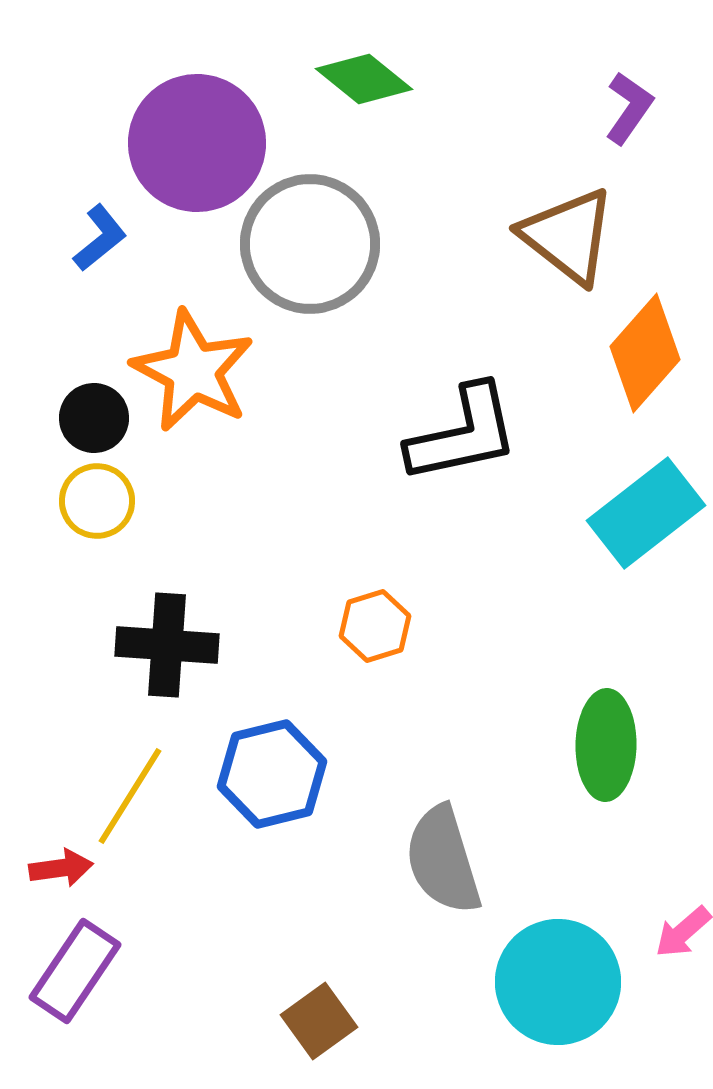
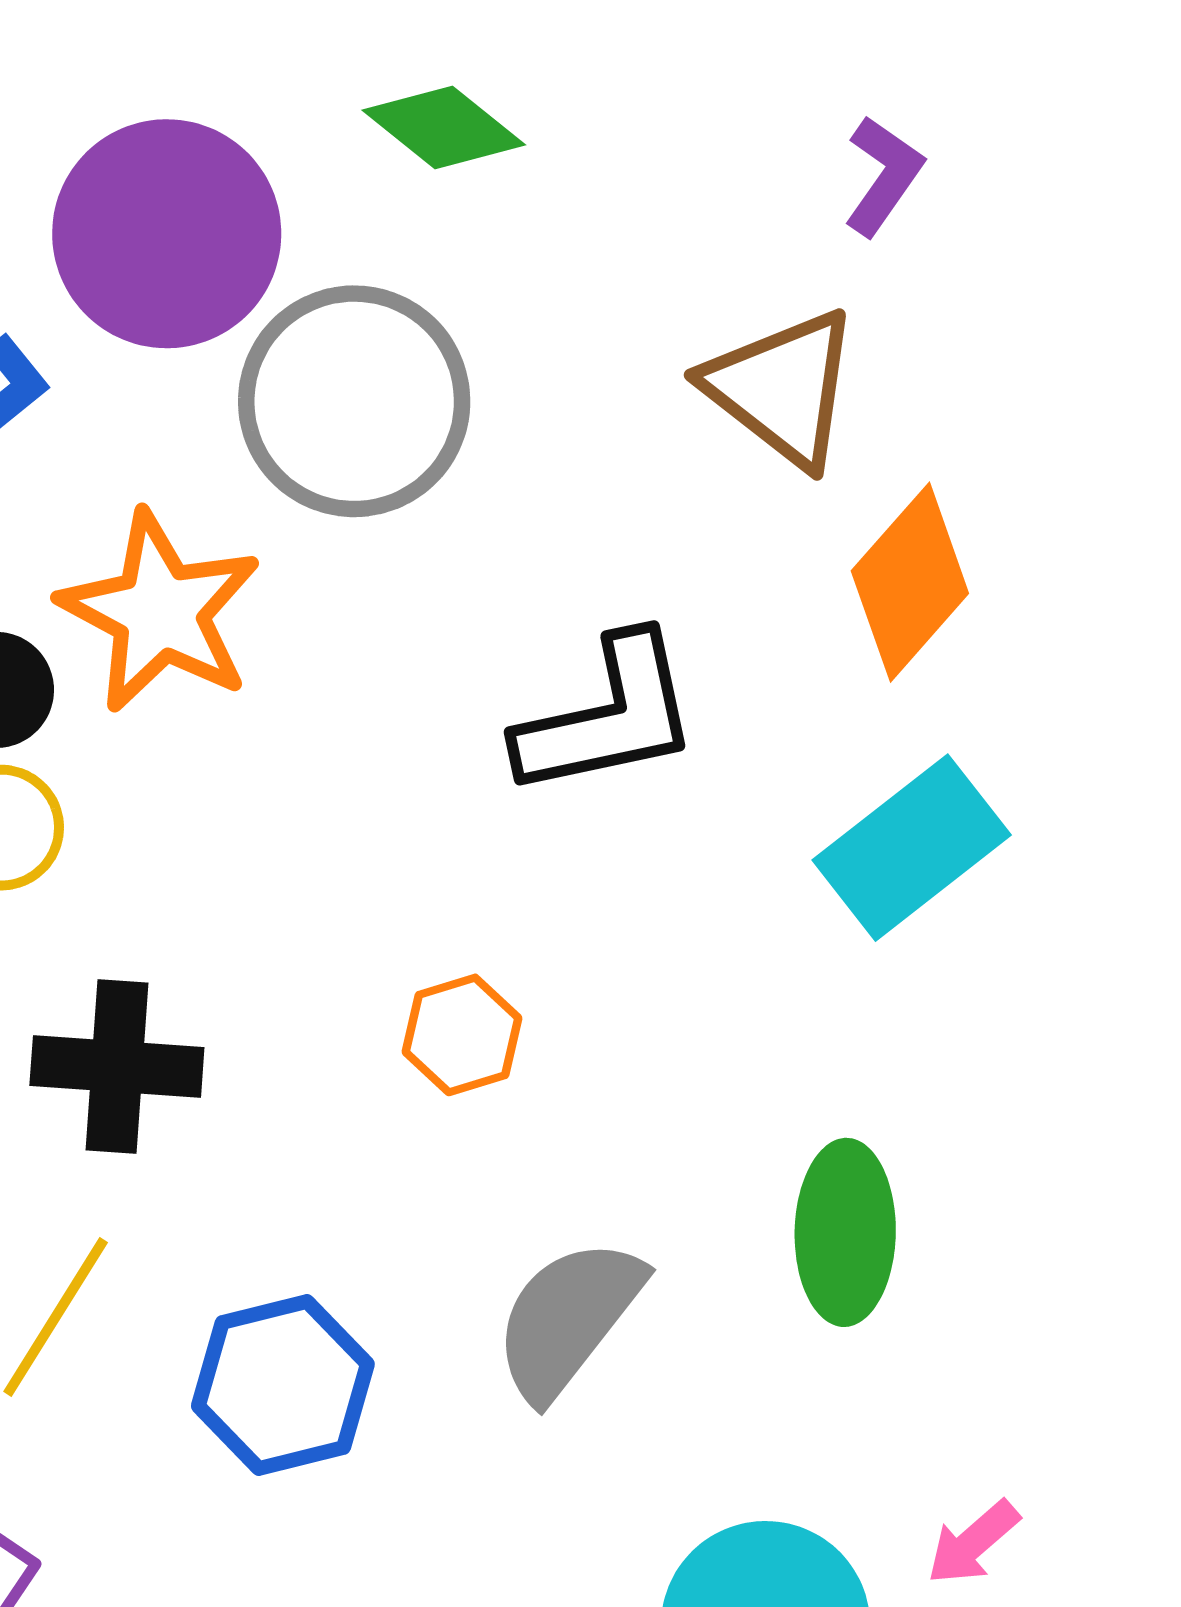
blue hexagon: (272, 774) -> (283, 1385), moved
gray semicircle: (443, 860) -> (568, 1319), moved, turned 55

